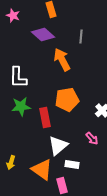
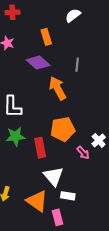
pink arrow: (92, 138) -> (83, 153), moved
white triangle: (58, 146) -> (53, 176), turned -30

